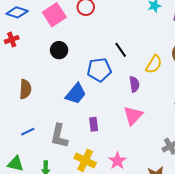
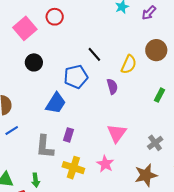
pink triangle: (133, 116) -> (117, 133), moved
purple rectangle: (94, 124) -> (69, 135), moved, turned 32
blue line: (28, 132) -> (12, 131), moved

